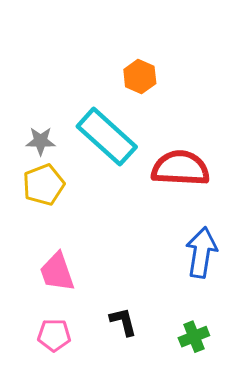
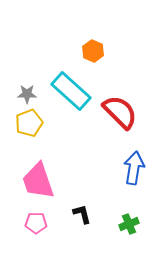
red semicircle: (180, 168) -> (120, 112), turned 42
pink trapezoid: (57, 272) -> (38, 181), size x1.4

